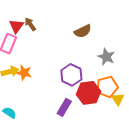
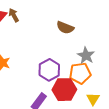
brown semicircle: (83, 31) -> (65, 28), turned 42
orange pentagon: (107, 87) -> (80, 73), moved

